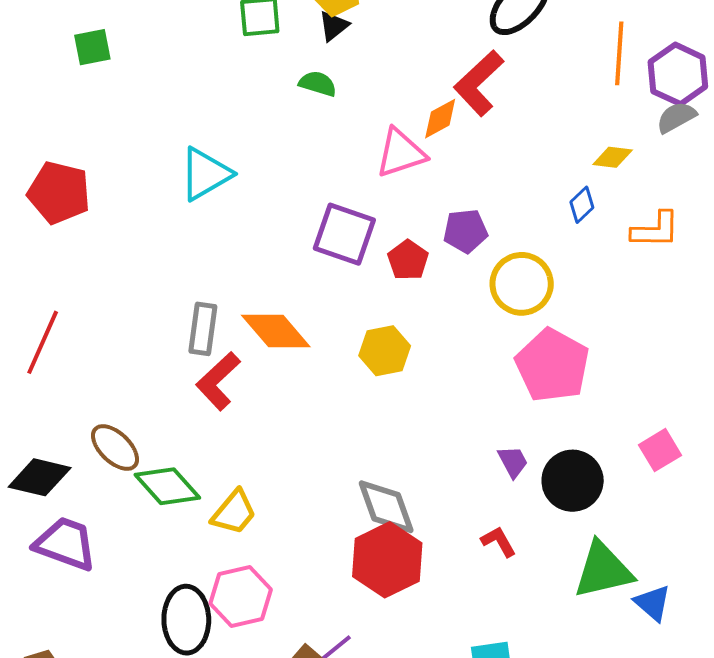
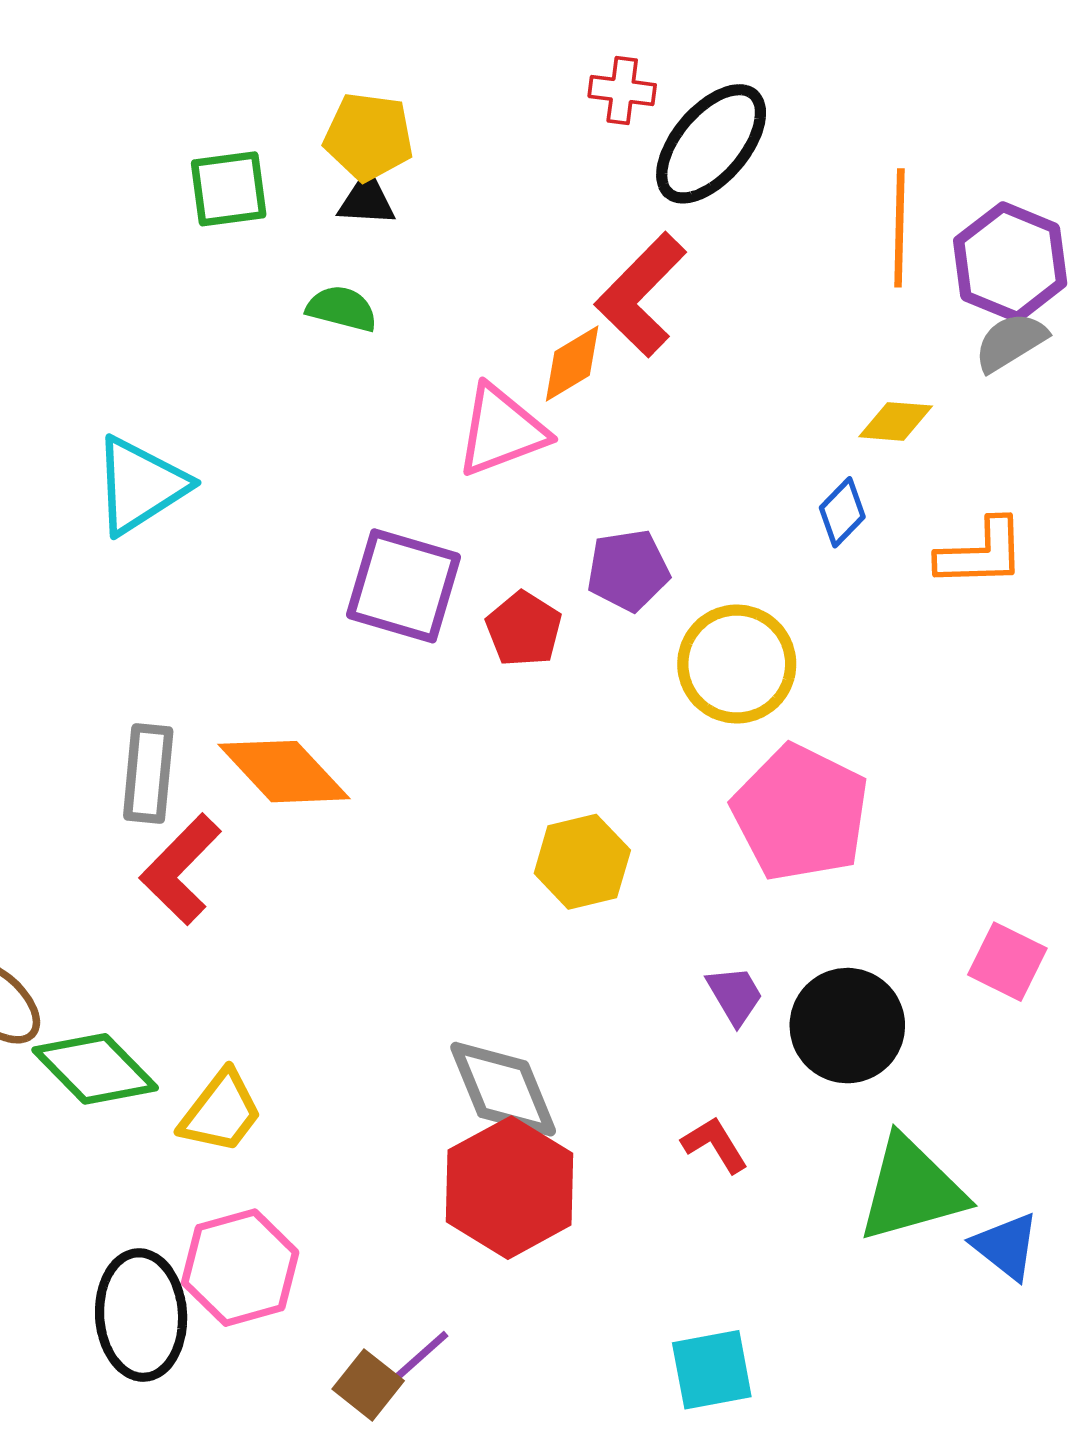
black triangle: (334, 26) -> (367, 200), turned 44
yellow hexagon: (385, 351) -> (582, 862), moved
pink square: (660, 450) -> (1007, 962), turned -30

